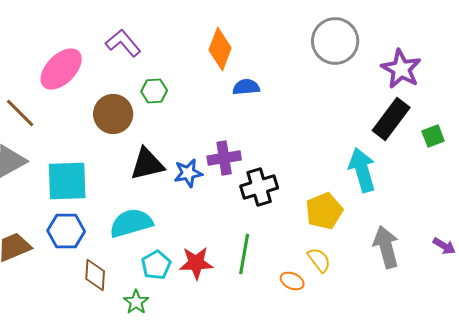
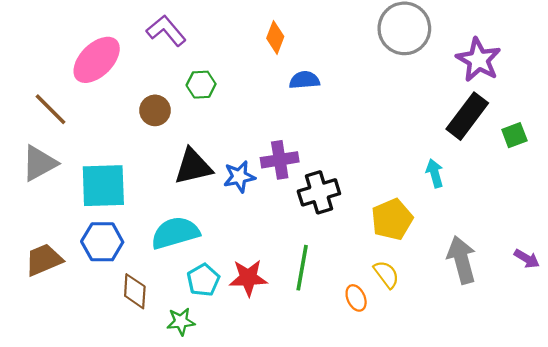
orange diamond: (220, 49) -> (275, 37), size x0.7
brown circle: (113, 114) -> (155, 110), size x0.7
cyan arrow: (362, 170) -> (435, 173), size x0.6
orange ellipse: (292, 281) -> (356, 298), turned 40
green star: (136, 302) -> (181, 322), turned 30

